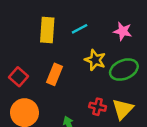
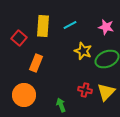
orange rectangle: (54, 74) -> (36, 63), moved
red square: (19, 77) -> (19, 38), moved

